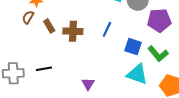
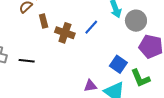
blue line: (107, 29) -> (91, 27), moved
purple triangle: (88, 84) -> (90, 86), moved, turned 32

